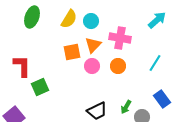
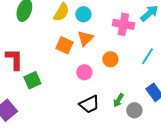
pink cross: (120, 38) -> (123, 24), moved
orange square: (72, 52) -> (64, 45), turned 36
pink circle: (92, 66) -> (84, 72), moved

